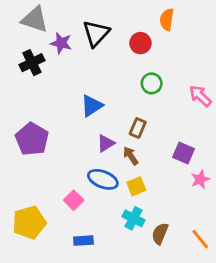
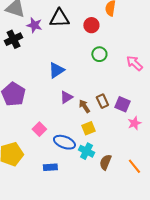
black triangle: (96, 33) -> (59, 18), turned 45
brown rectangle: (138, 128) -> (102, 101), moved, turned -48
blue ellipse: (103, 179) -> (64, 142), moved
pink square: (74, 200) -> (39, 129), moved

